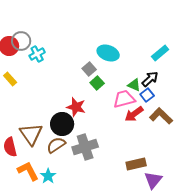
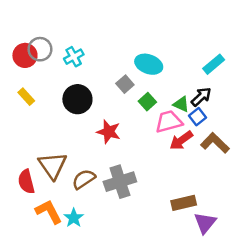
cyan cross: (37, 54) -> (74, 57), moved
green square: (97, 83) -> (147, 102), moved
black circle: (62, 124) -> (77, 99), moved

